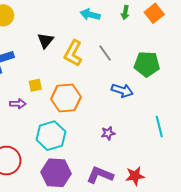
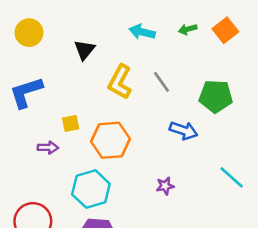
green arrow: (125, 13) -> (188, 29), turned 64
black triangle: (45, 40) -> (84, 50), moved
cyan line: (159, 126) -> (232, 177), turned -35

